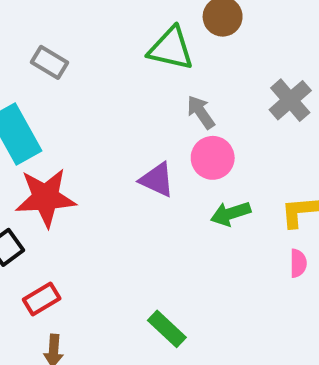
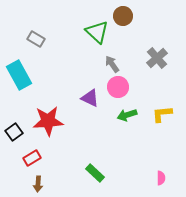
green triangle: (171, 48) -> (97, 32), turned 30
red star: (46, 198) -> (48, 121), moved
pink semicircle: (298, 263) -> (161, 178), moved

